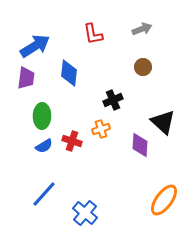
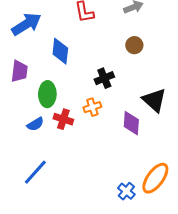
purple trapezoid: (26, 78) -> (19, 71), moved
green ellipse: (42, 116) -> (47, 94), moved
blue cross: (85, 213) -> (126, 191), moved, size x0.7

